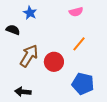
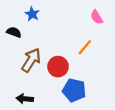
pink semicircle: (76, 12) -> (97, 17), moved, turned 72
blue pentagon: (83, 84) -> (74, 90), moved

